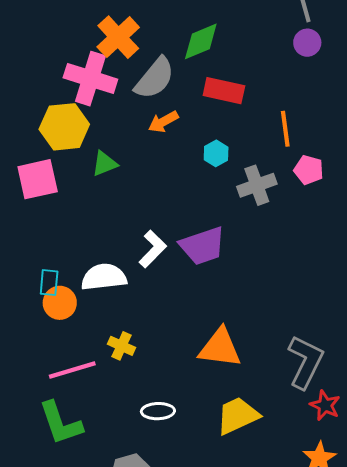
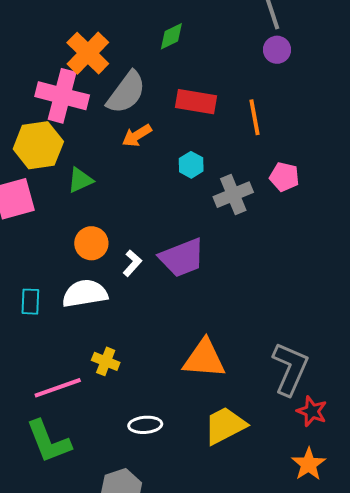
green diamond: (201, 41) -> (171, 36), moved, size x0.7
orange line: (285, 129) -> (254, 117), moved
white L-shape: (153, 249) -> (132, 263), size x0.7
orange circle: (60, 303) -> (91, 243), moved

